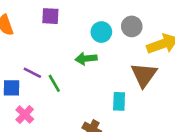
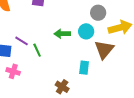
cyan circle: (101, 32) -> (86, 31), moved
pink cross: (25, 114) -> (13, 71), turned -32

